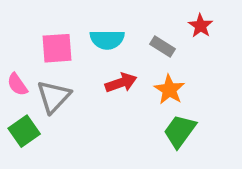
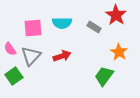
red star: (200, 26) -> (116, 15), size x1.5
red arrow: (121, 83) -> (62, 56), moved
orange star: (169, 90) -> (119, 52), moved

